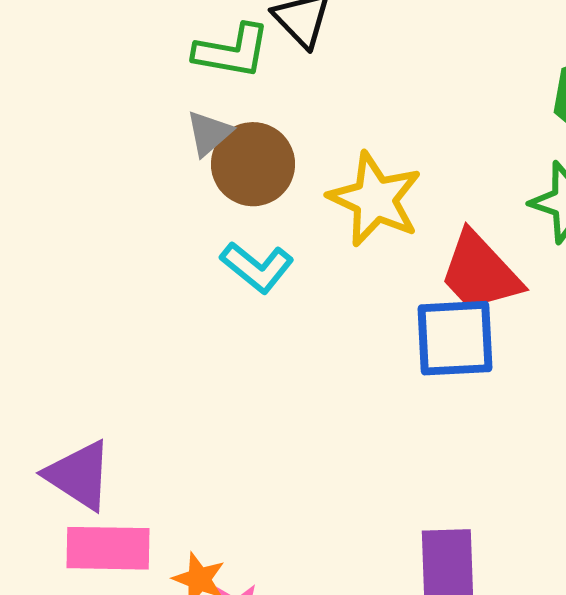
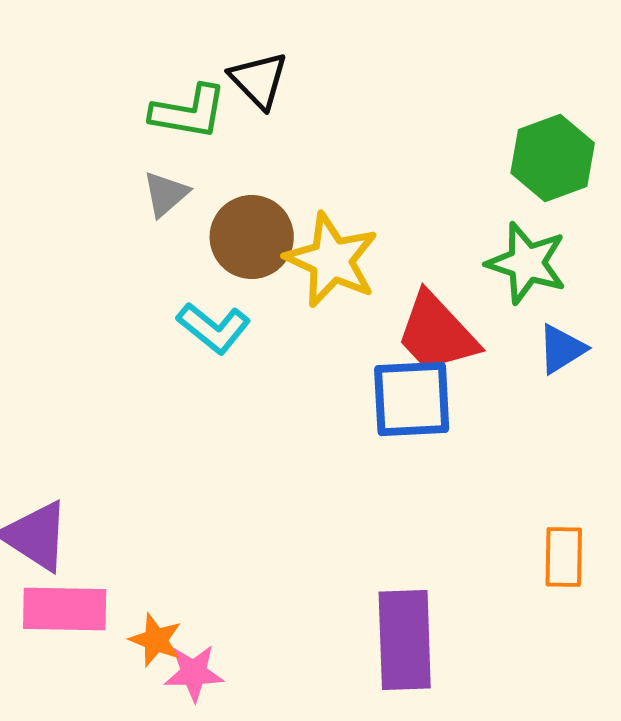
brown circle: (253, 164) -> (252, 237), moved

